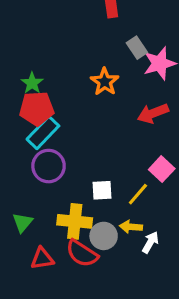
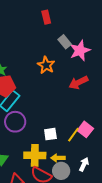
pink square: (162, 169) -> (85, 129), moved
yellow arrow: (131, 227) -> (58, 158), moved
gray circle: (104, 236) -> (61, 171), moved

